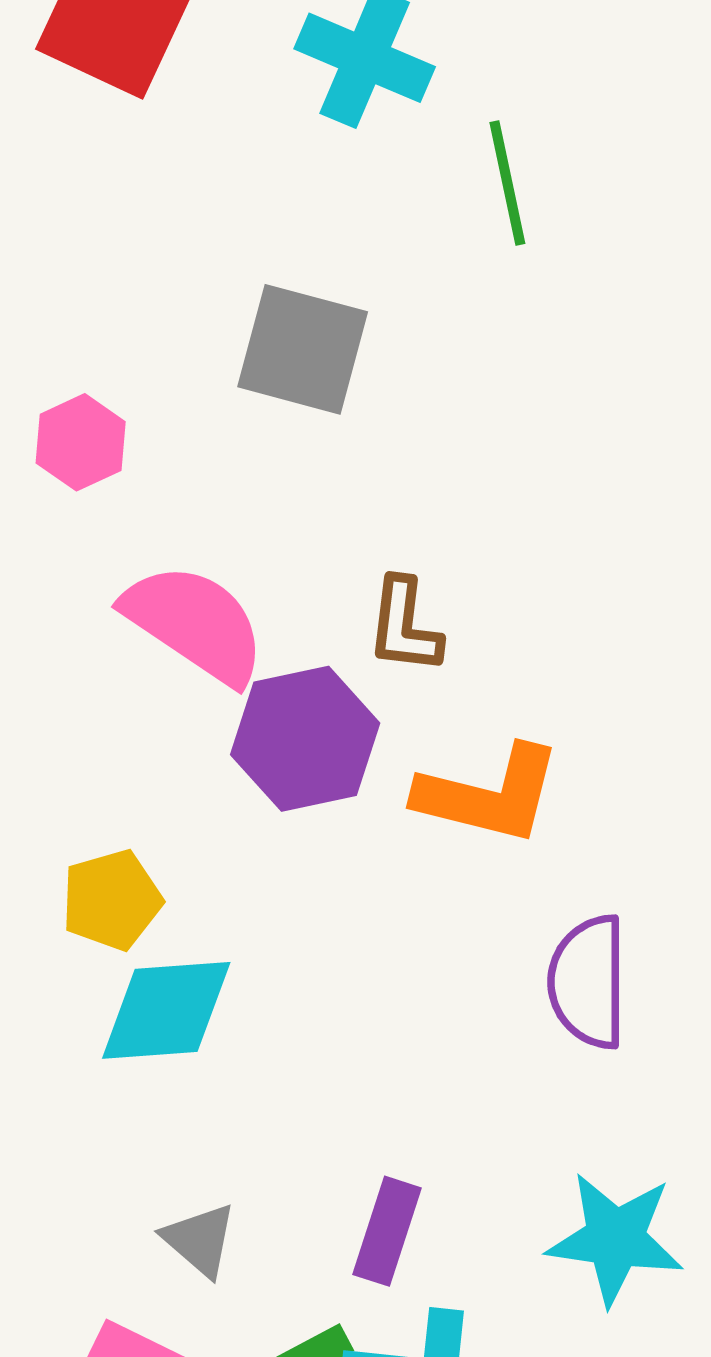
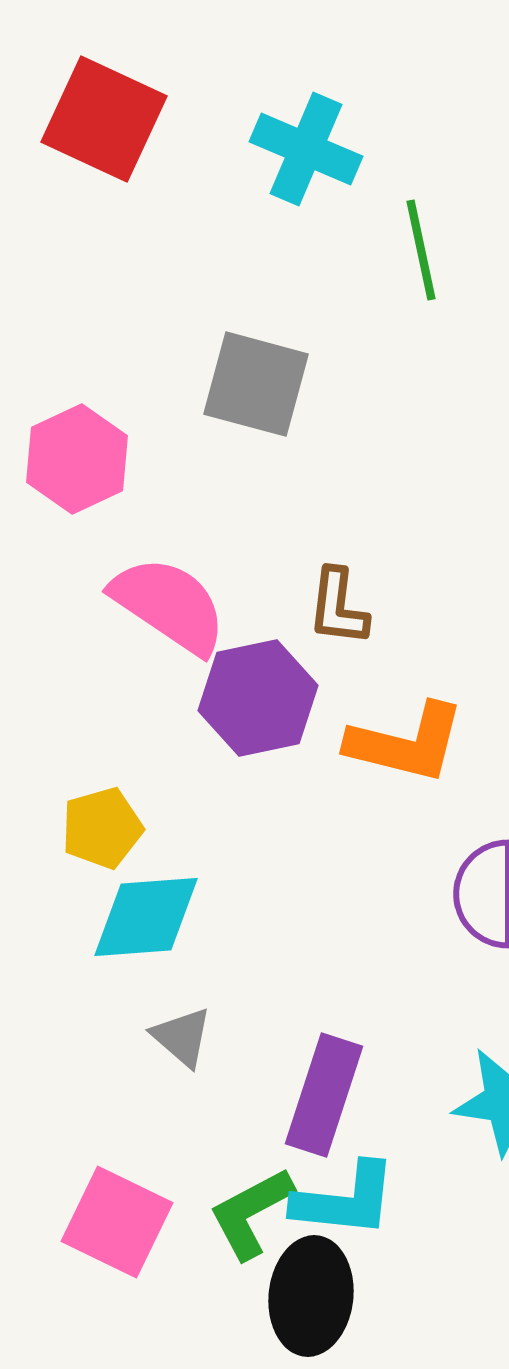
pink hexagon: (81, 442) -> (77, 459), size x1.4
purple rectangle: (387, 1231) -> (324, 1095), size x1.4
gray triangle: (200, 1240) -> (182, 1037), moved

